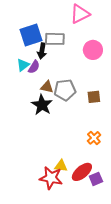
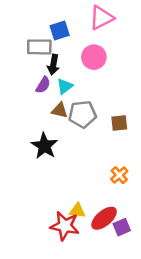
blue square: (31, 35) -> (60, 30), moved, size x0.7
gray rectangle: (55, 39) -> (39, 47), moved
pink circle: (93, 50) -> (94, 57), moved
cyan triangle: (23, 65) -> (65, 86), moved
black star: (42, 105) -> (44, 146), moved

